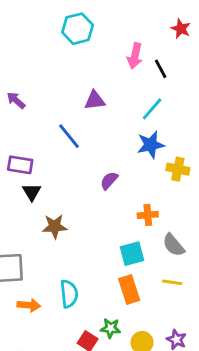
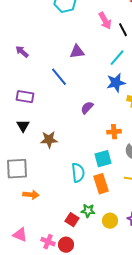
pink arrow: (135, 56) -> (105, 21), turned -42
black triangle: (32, 192) -> (23, 126), moved
cyan semicircle: (69, 294) -> (78, 173), moved

